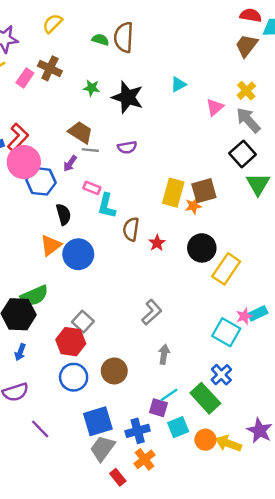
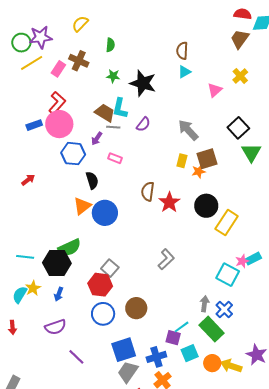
brown semicircle: (124, 37) -> (182, 51), moved, size x0.7
green semicircle: (100, 40) -> (110, 45), moved, turned 80
gray arrow: (248, 120) -> (188, 130), moved
red L-shape: (18, 137) -> (57, 103), moved
purple semicircle: (127, 147) -> (143, 124), turned -42
pink circle: (24, 162) -> (59, 124), moved
yellow rectangle: (173, 193) -> (182, 161), size x0.6
cyan L-shape: (107, 206) -> (120, 108), moved
red star: (157, 243) -> (169, 202), size x1.5
gray arrow: (164, 354) -> (204, 304), moved

